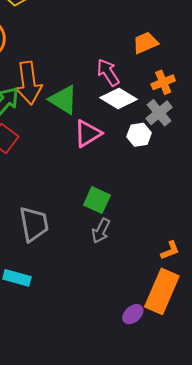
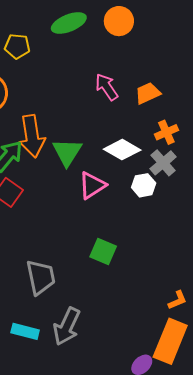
pink arrow: (108, 72) -> (107, 87), moved
green triangle: (63, 100) -> (67, 152), turned 32
gray arrow: (101, 231) -> (67, 326), moved, size x1.5

